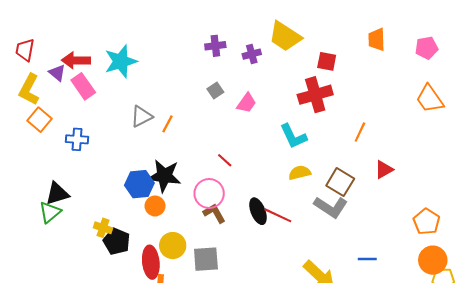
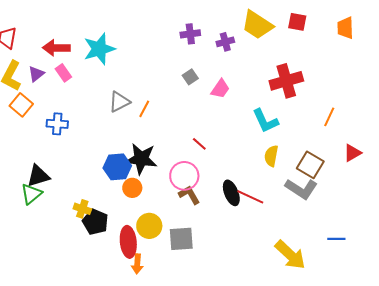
red square: (327, 61) -> (297, 22), moved
purple triangle: (57, 73) -> (36, 74), moved, turned 42
pink rectangle: (83, 86) -> (63, 73), size x0.7
yellow semicircle: (300, 173) -> (271, 156), turned -65

